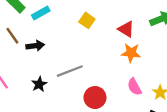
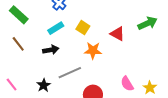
cyan rectangle: (41, 13) -> (56, 28), moved
black arrow: (35, 46) -> (51, 50), moved
orange star: (131, 53) -> (93, 51), moved

